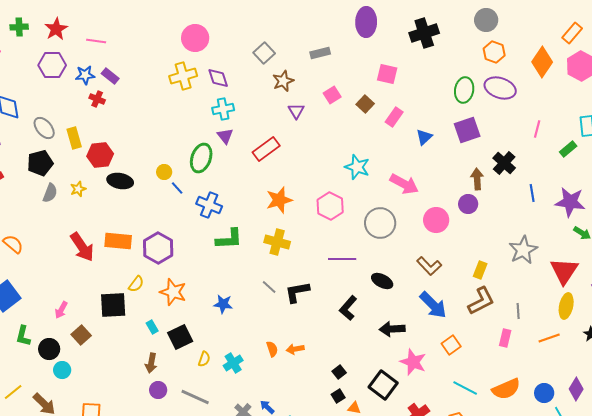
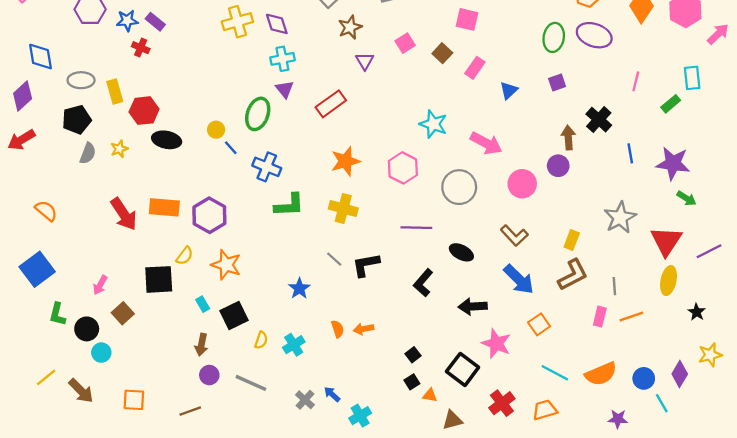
gray ellipse: (44, 128) -> (81, 80), turned -50
purple square: (467, 130) -> (557, 82), size x0.6
blue star: (223, 304) -> (299, 288), moved, turned 30
orange line: (549, 338) -> (631, 317), moved

